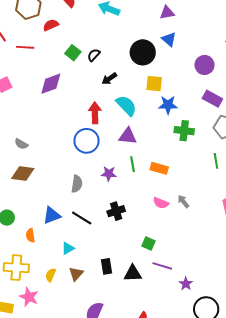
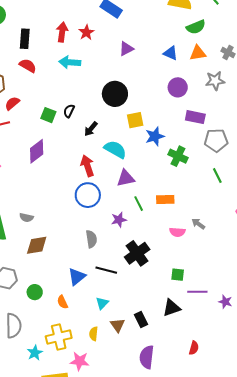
red semicircle: (51, 25) -> (12, 103), moved
blue triangle: (169, 39) -> (170, 53), moved
green cross: (184, 131) -> (178, 156), turned 36
black cross: (116, 211) -> (137, 253), size x1.4
black rectangle: (107, 266) -> (141, 320), moved

